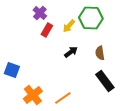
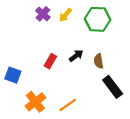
yellow arrow: (69, 26) -> (65, 15), moved
red rectangle: (47, 30) -> (50, 61), moved
brown semicircle: (100, 53) -> (99, 61), moved

